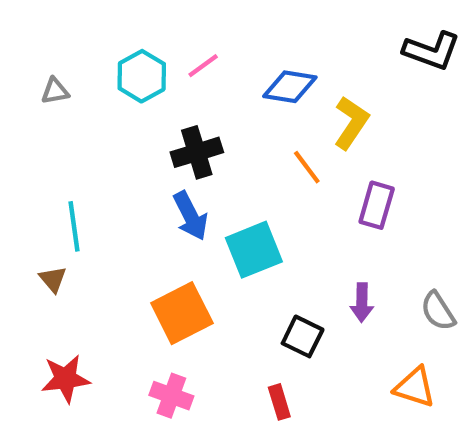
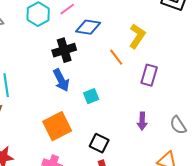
blue diamond: (290, 87) -> (88, 27), moved
cyan square: (254, 250) -> (91, 96), size x0.6
black square: (303, 336) -> (99, 143), moved

